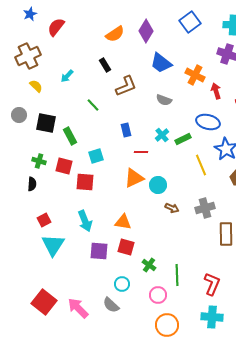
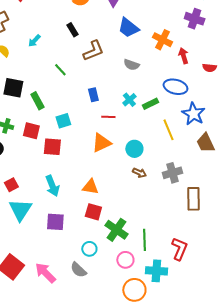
cyan circle: (158, 185) -> (134, 149), moved
purple square: (99, 251) -> (55, 222), moved
green cross: (149, 265) -> (116, 230), size x1.6
cyan cross: (212, 317) -> (156, 271), moved

